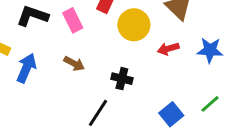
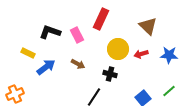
yellow circle: (134, 25) -> (118, 49), moved
blue arrow: (26, 68) -> (46, 67), turned 30

